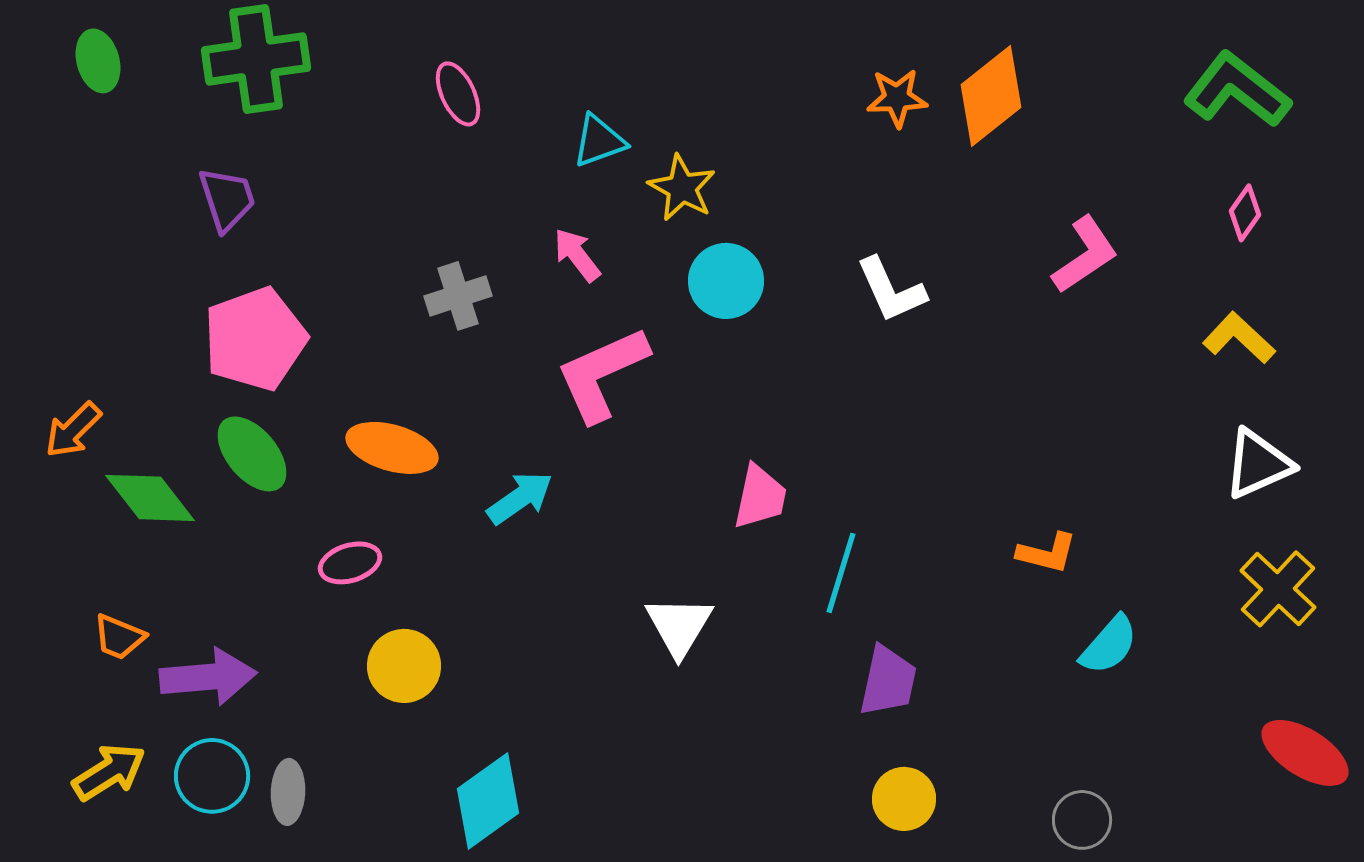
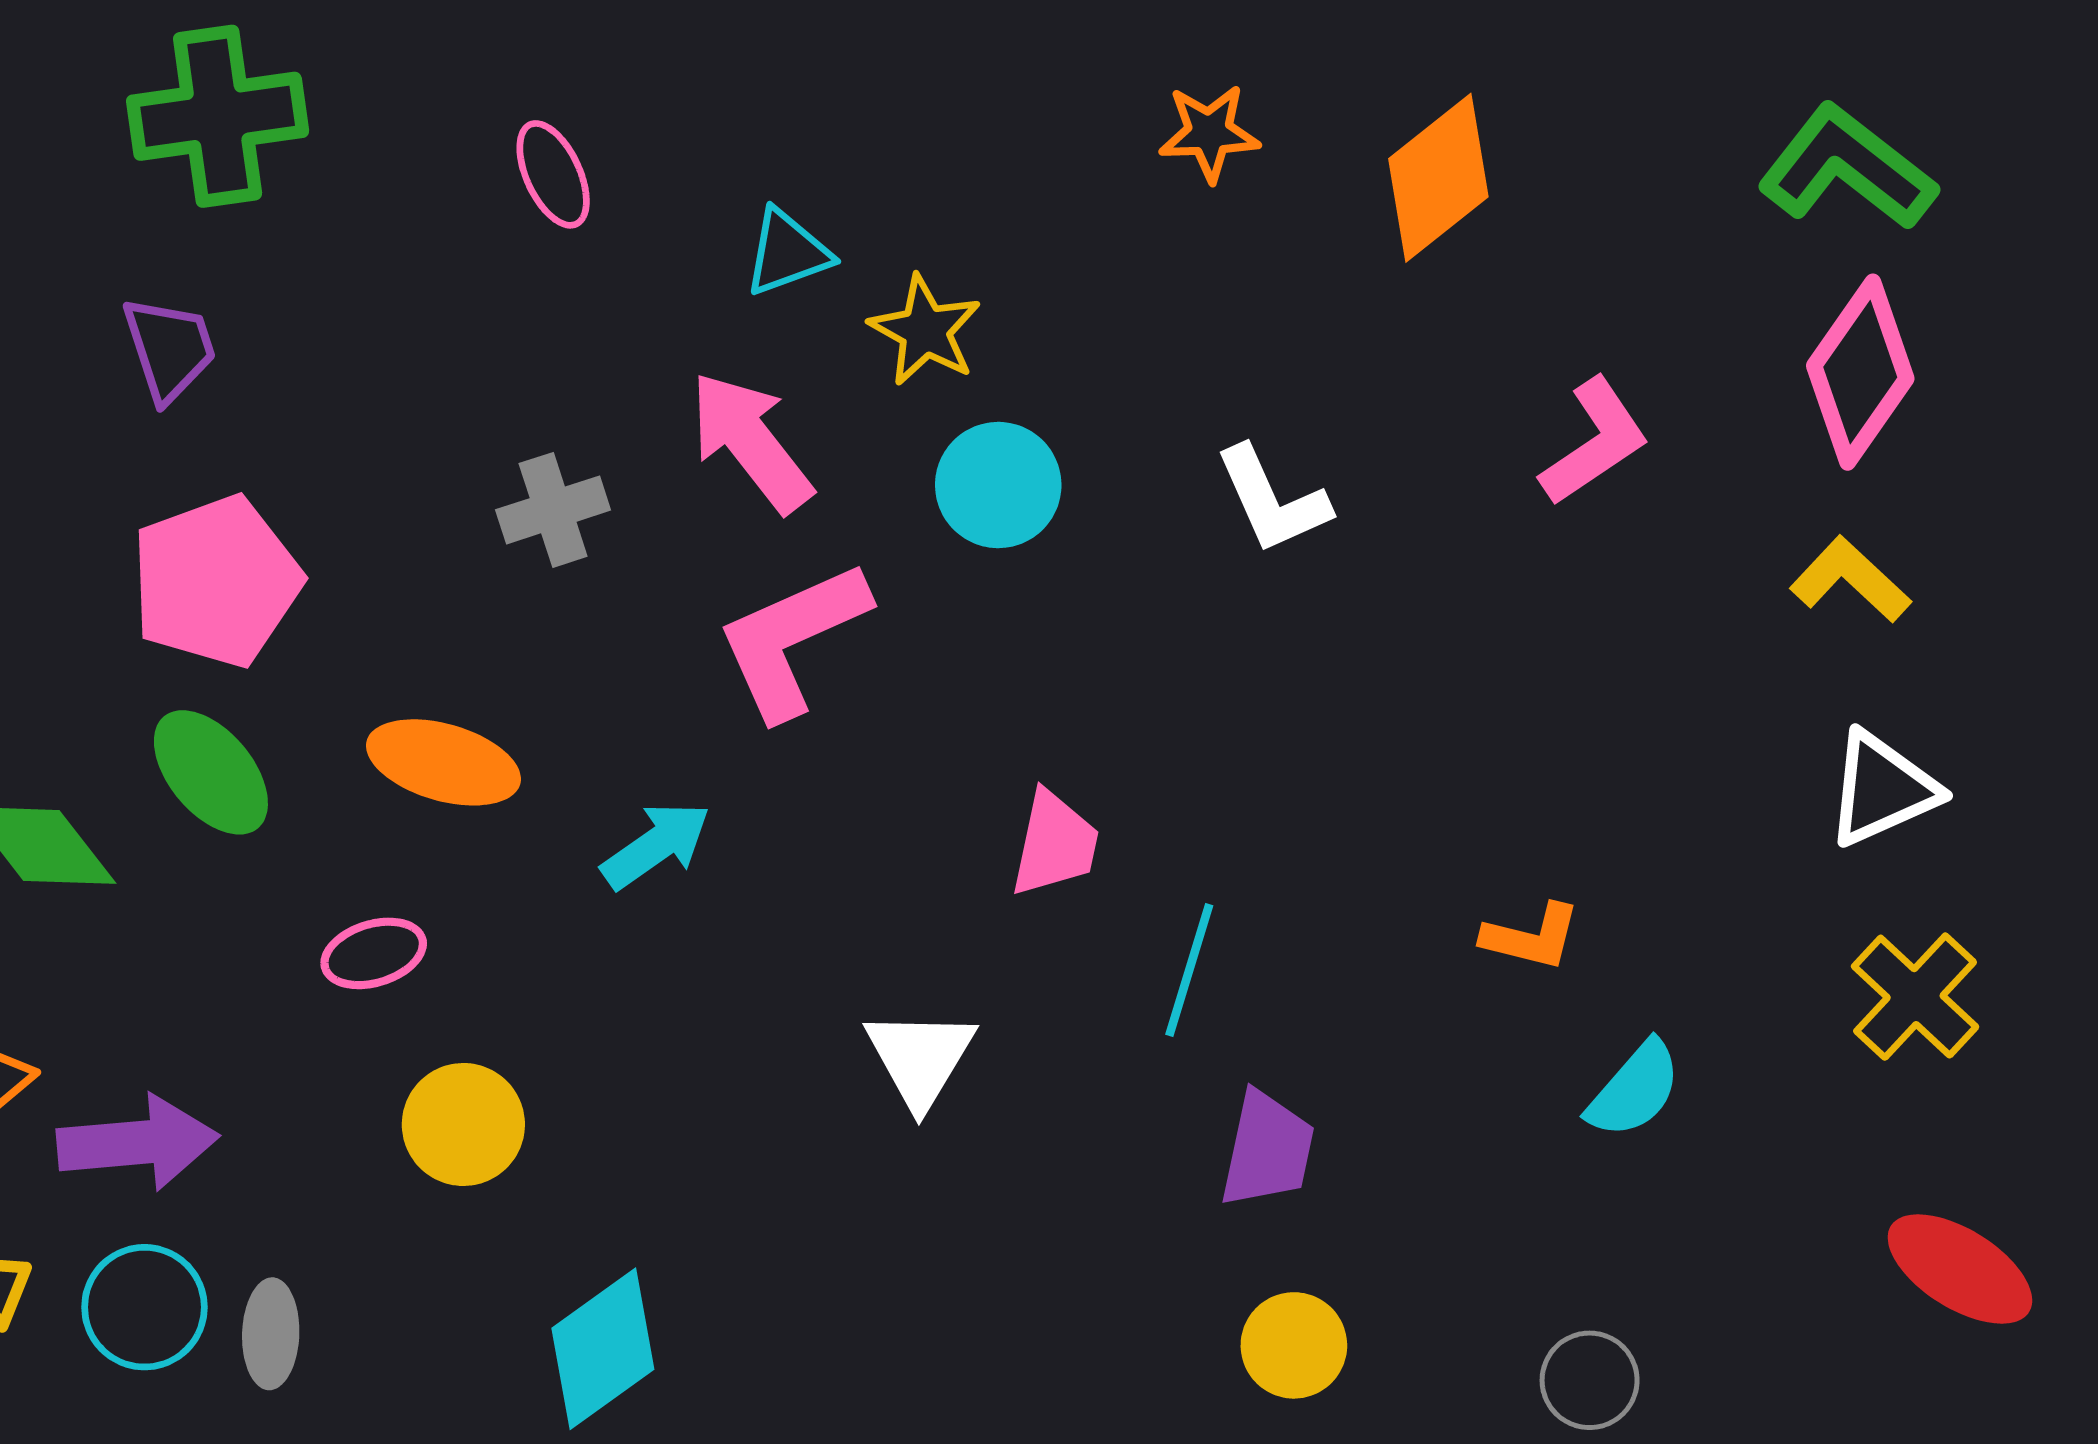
orange star: (897, 98) -> (1209, 133), moved
pink diamond: (1245, 213) -> (1860, 372), size x2.0
pink arrow: (577, 255) -> (751, 442), size x1.6

